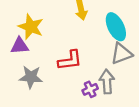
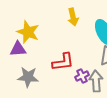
purple cross: (90, 89) -> (82, 76), moved

